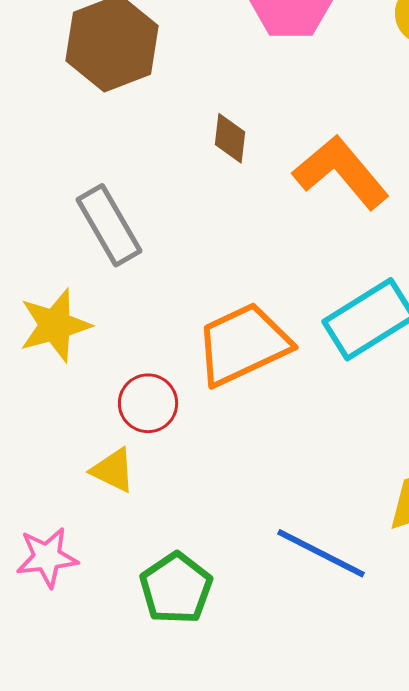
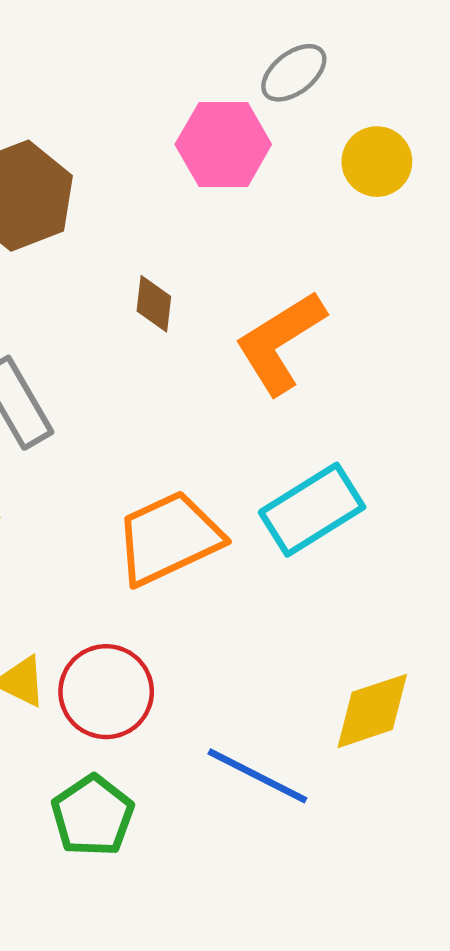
orange L-shape: (341, 172) -> (280, 342), turned -82
red circle: (148, 403) -> (106, 692), moved, size x1.4

